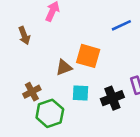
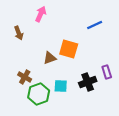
brown cross: (32, 92) -> (25, 77), turned -32
cyan square: (80, 93) -> (61, 86), moved

